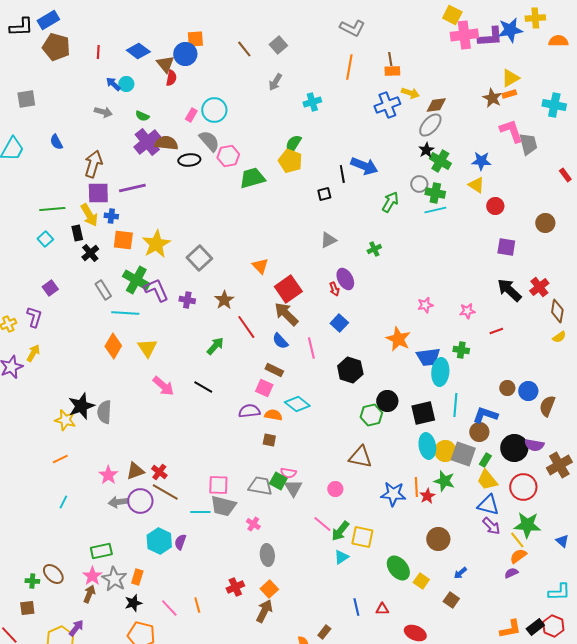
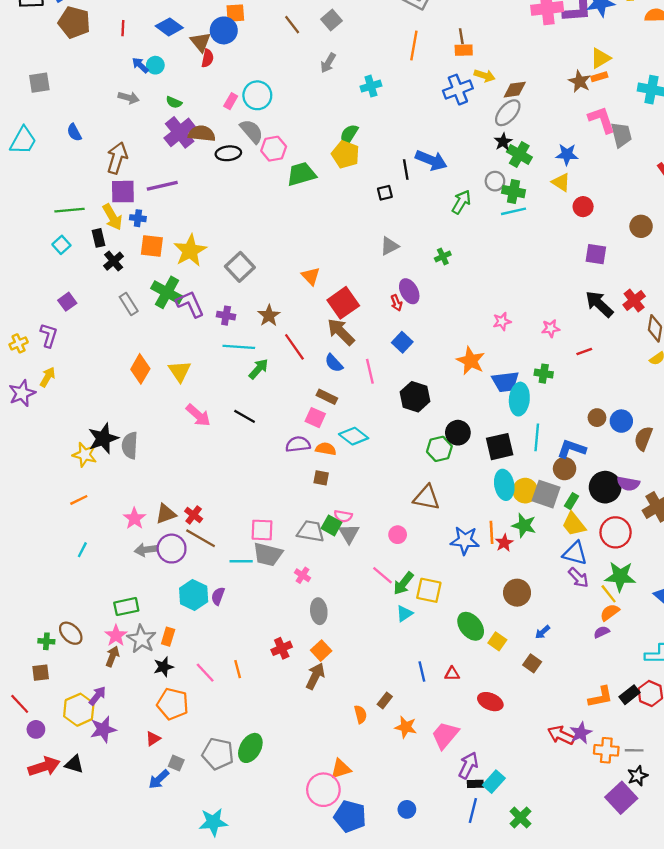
cyan line: (125, 313) -> (239, 347), moved

